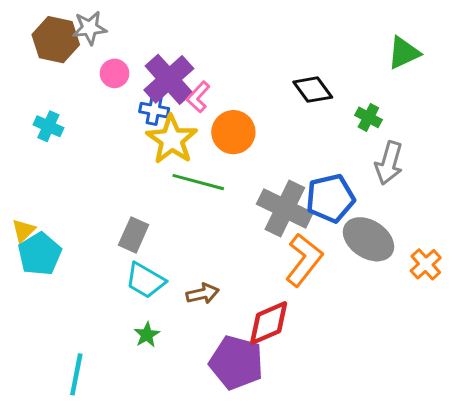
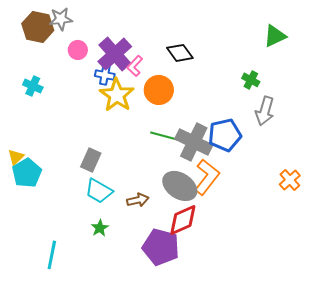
black diamond: (313, 90) -> (180, 53), moved
green line: (198, 182) -> (168, 137), moved
gray ellipse: (368, 239) -> (180, 186), moved

